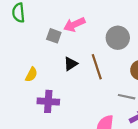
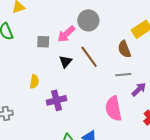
pink arrow: (74, 25) -> (66, 34), moved
gray circle: (118, 38) -> (88, 20), moved

